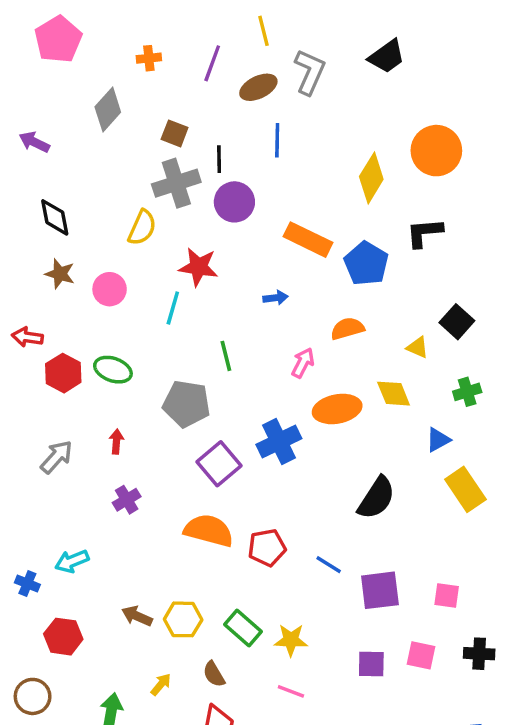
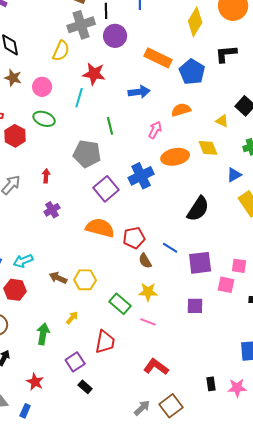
blue arrow: (276, 298) -> (139, 92), size x1.5
green ellipse: (113, 370) -> (44, 119), moved
cyan arrow: (72, 561) -> (23, 261), moved
green rectangle: (243, 628) -> (120, 304), moved
pink square: (421, 655) -> (226, 285), moved
brown semicircle: (214, 674) -> (145, 261), moved

